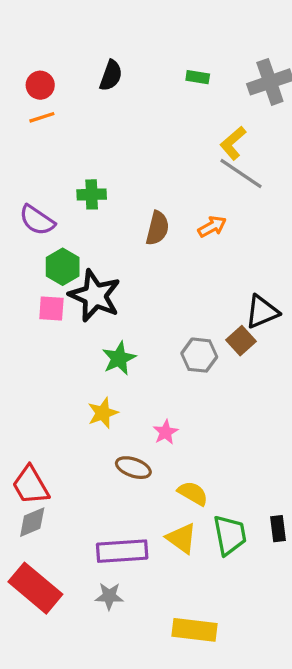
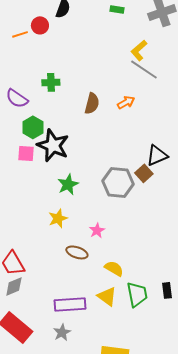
red circle: (40, 85) -> (40, 25), moved
gray hexagon: (199, 355) -> (118, 182), size x1.4
gray star: (109, 596) -> (62, 332), turned -30

